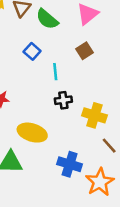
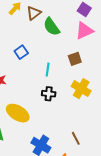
blue square: (32, 51) -> (21, 52), moved
yellow cross: (94, 115) -> (81, 89), moved

